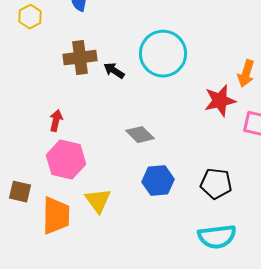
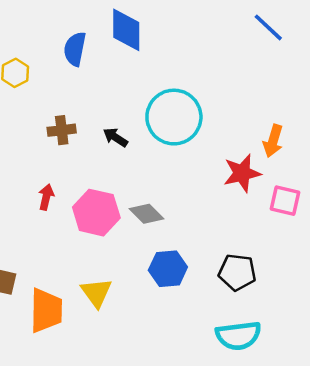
brown cross: (80, 58) -> (62, 130), moved, size x0.7
pink hexagon: (66, 160) -> (96, 213), moved

